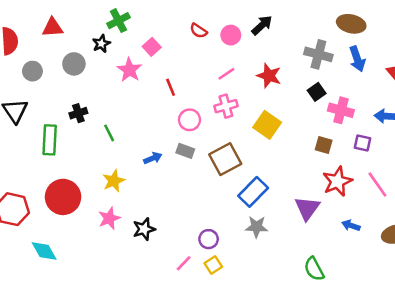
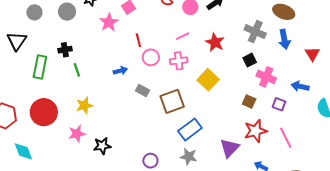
pink circle: (190, 120) -> (151, 57), moved
green line: (109, 133) -> (77, 70), moved
blue arrow: (153, 158) -> (120, 71), moved

